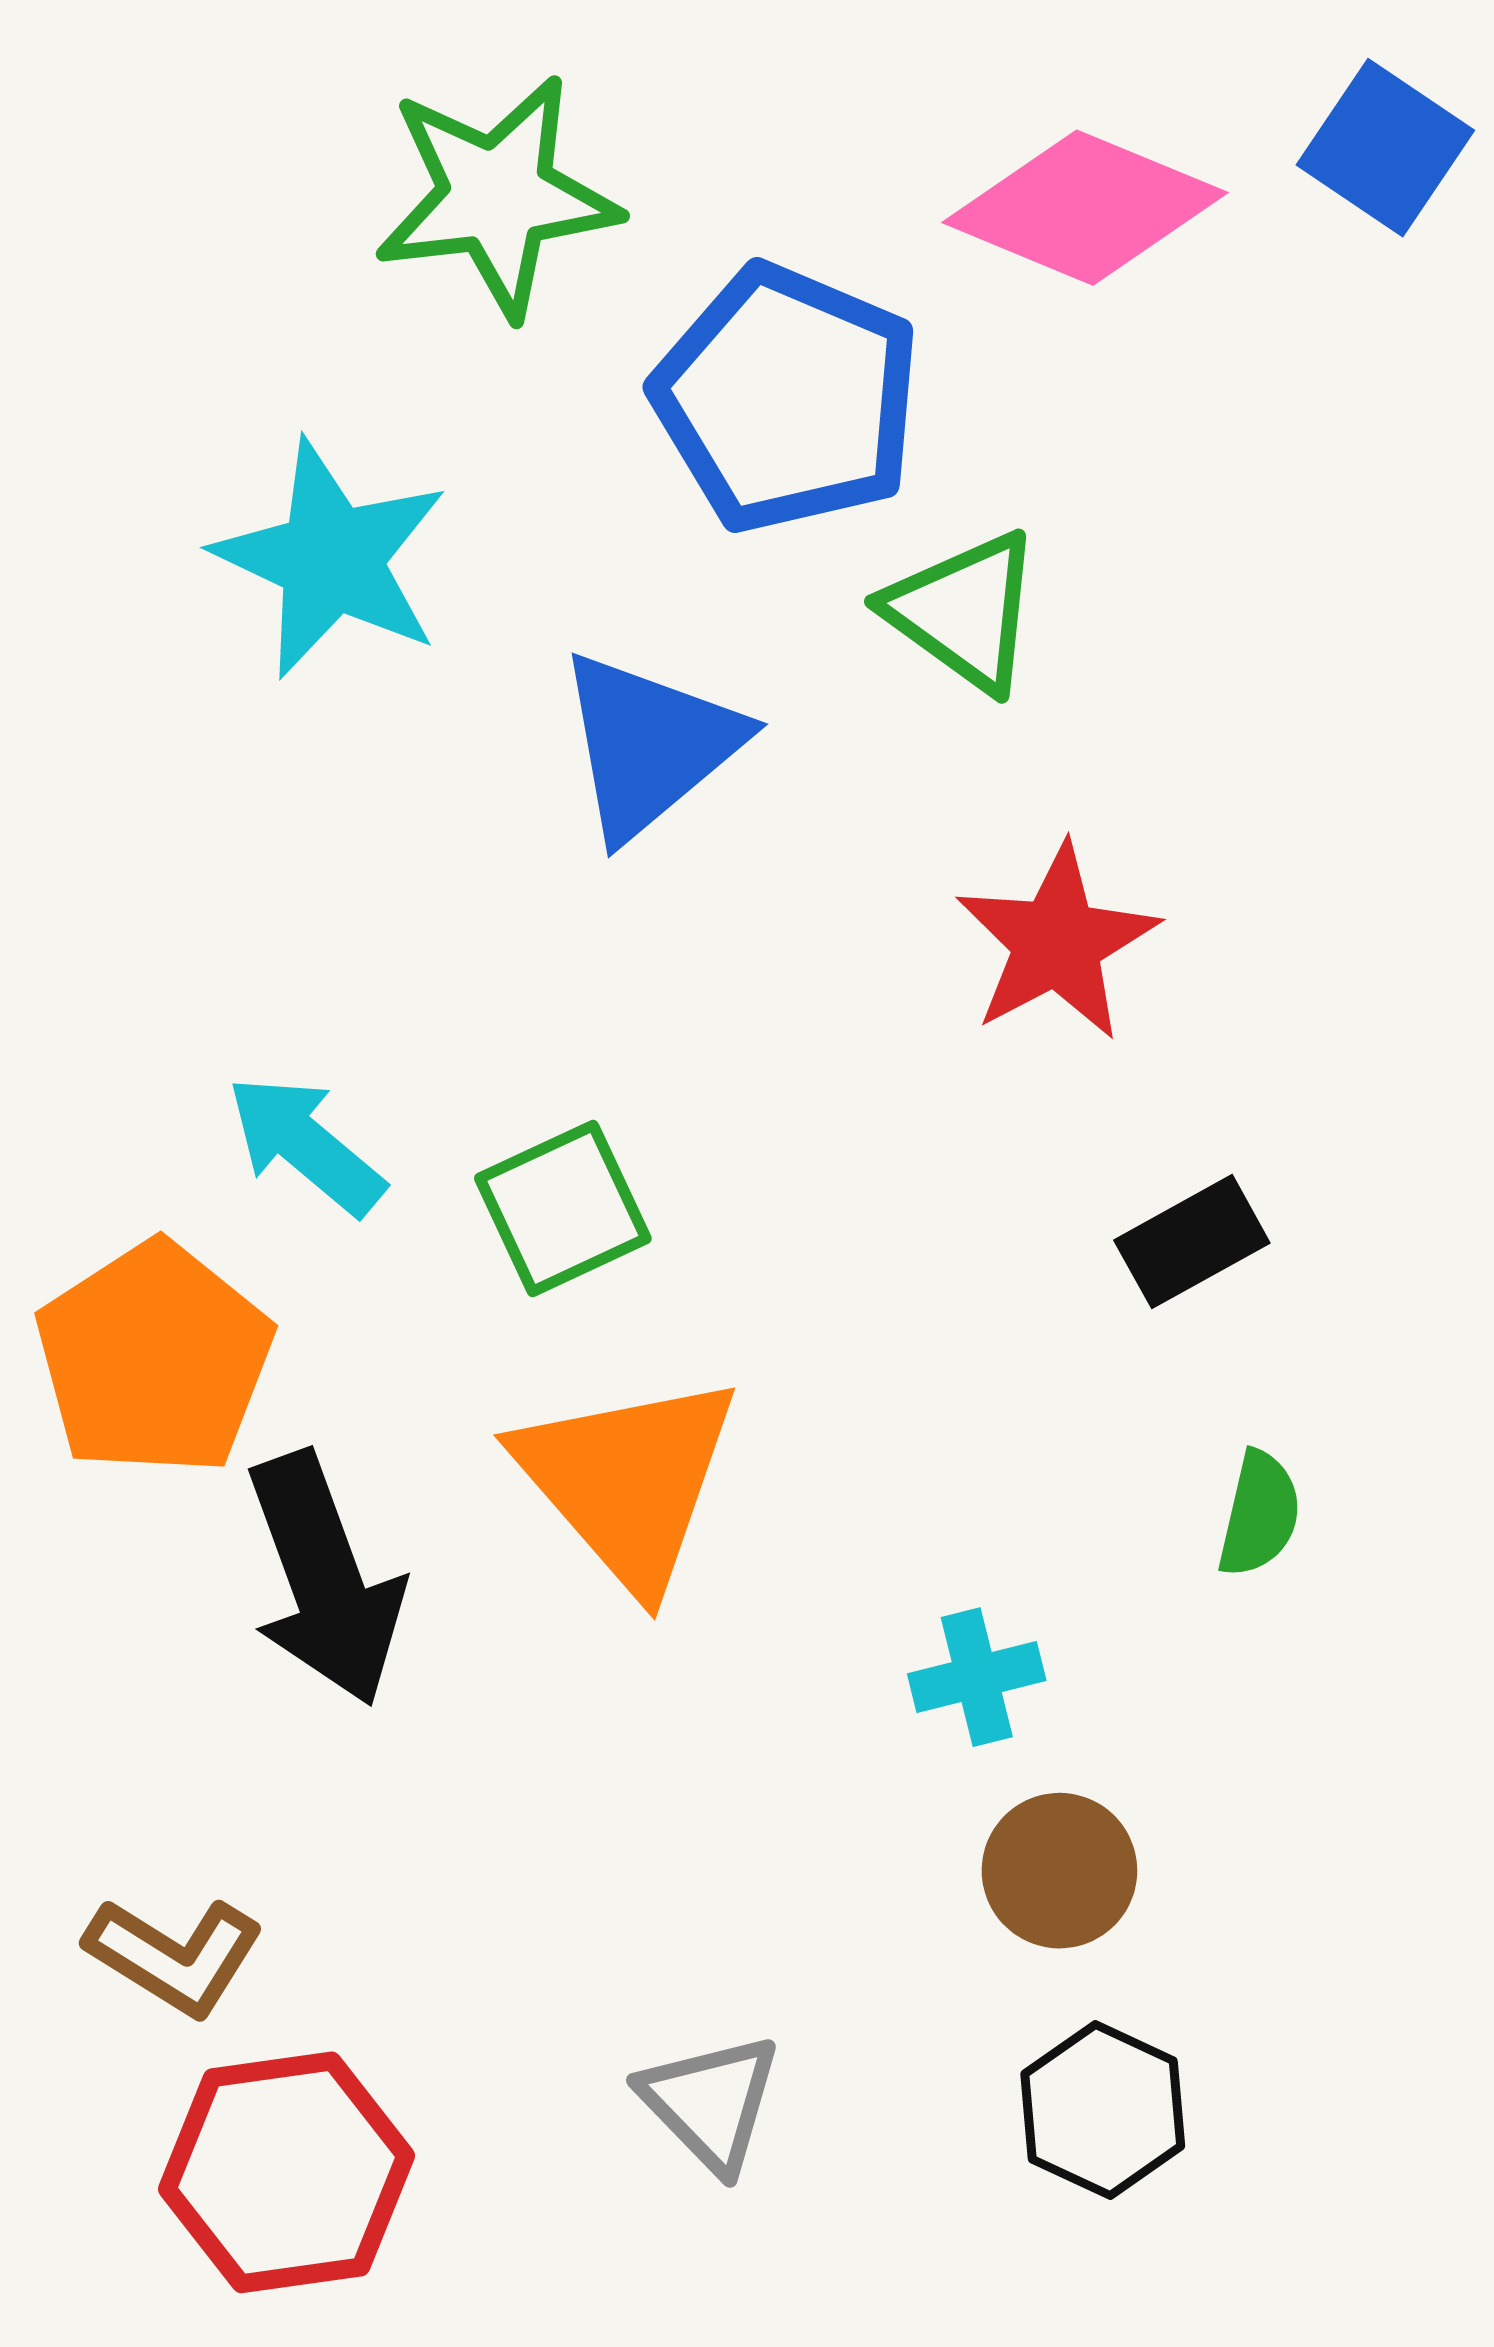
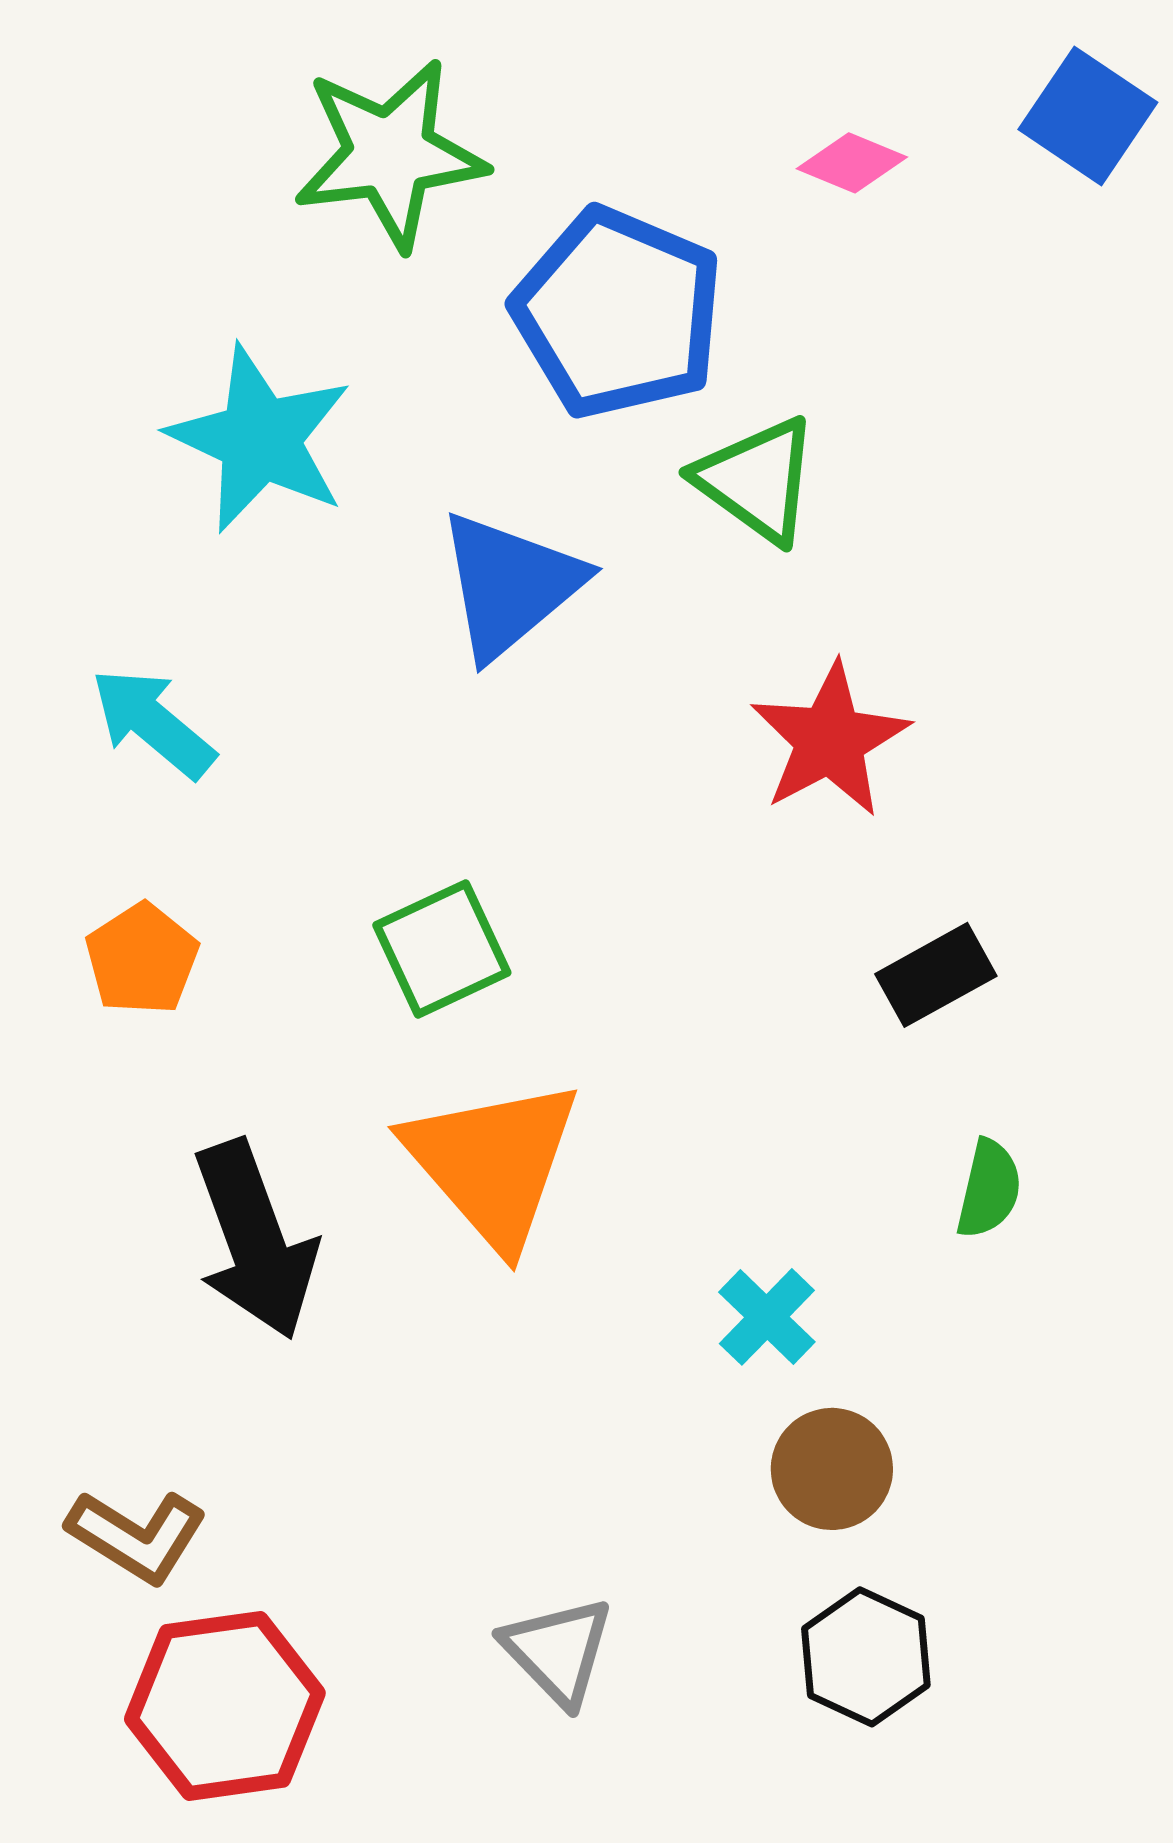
pink diamond: (1085, 208) -> (852, 163), size x0.5
cyan arrow: (306, 1145) -> (153, 723), moved
orange pentagon: (154, 1359) -> (142, 959), moved, size x0.6
cyan cross: (977, 1677) -> (767, 1317), turned -32

